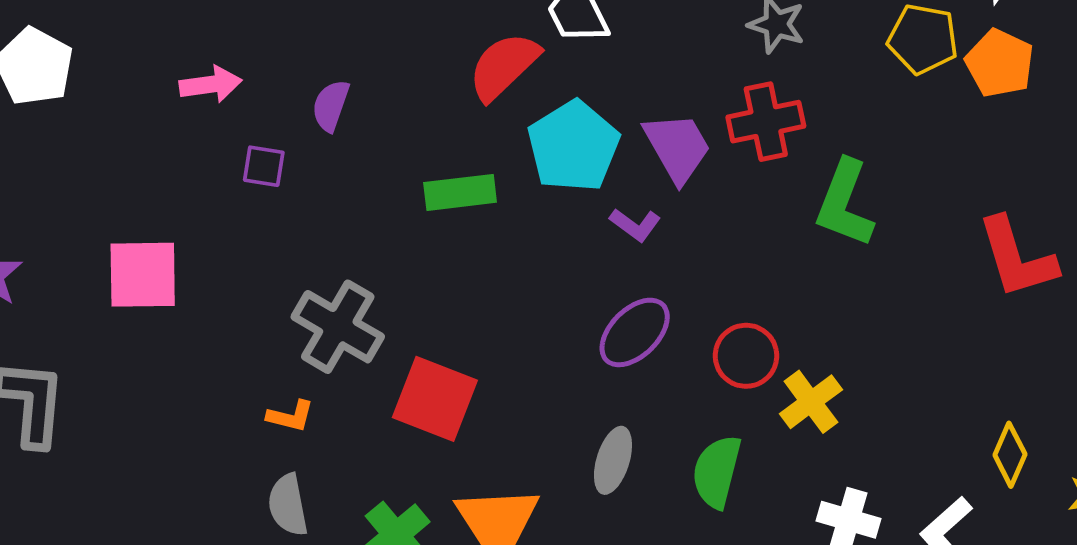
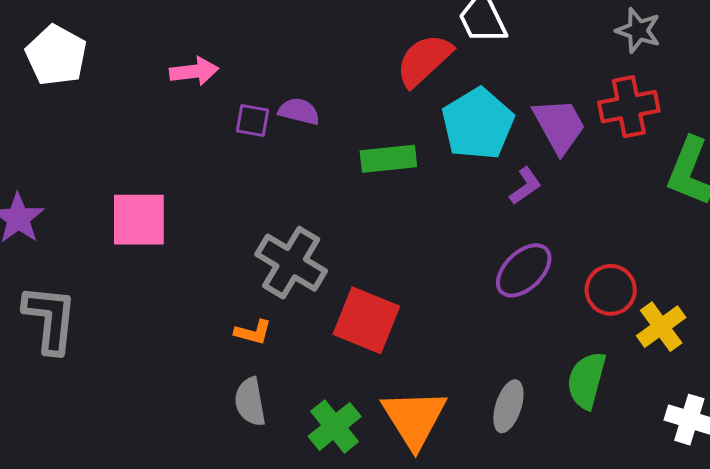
purple semicircle: (331, 106) -> (299, 111), moved, turned 84
purple square: (264, 166) -> (253, 120), moved
purple L-shape: (635, 225) -> (525, 186), turned -72
gray ellipse: (613, 460) -> (508, 406), moved

